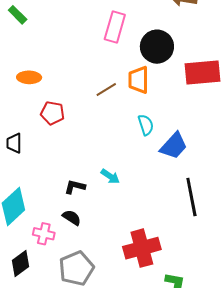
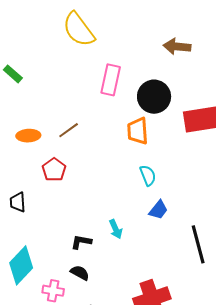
brown line: (106, 89) -> (69, 130), moved
red pentagon: (52, 113) -> (54, 170), turned 30
blue trapezoid: (174, 146) -> (158, 210), moved, size x0.7
cyan arrow: (110, 176) -> (116, 229), turned 36

